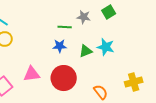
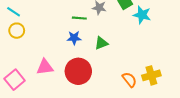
cyan star: (106, 47) -> (142, 15), moved
orange semicircle: (101, 92) -> (129, 80), moved

